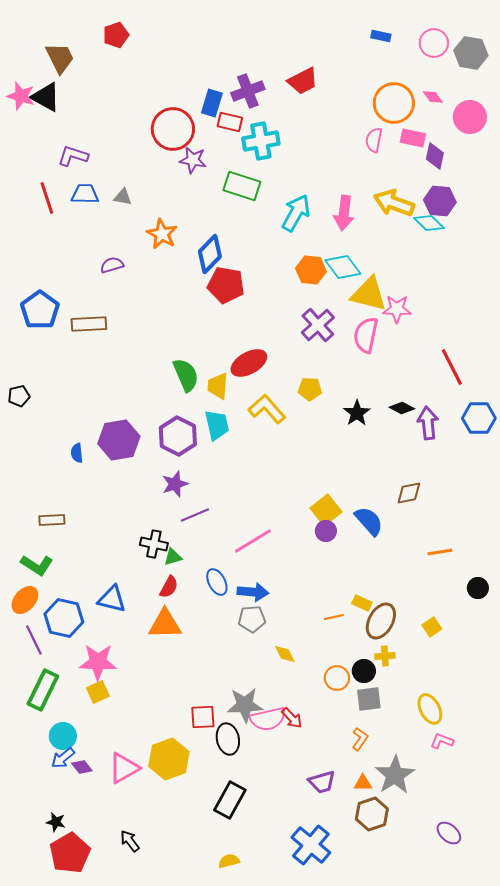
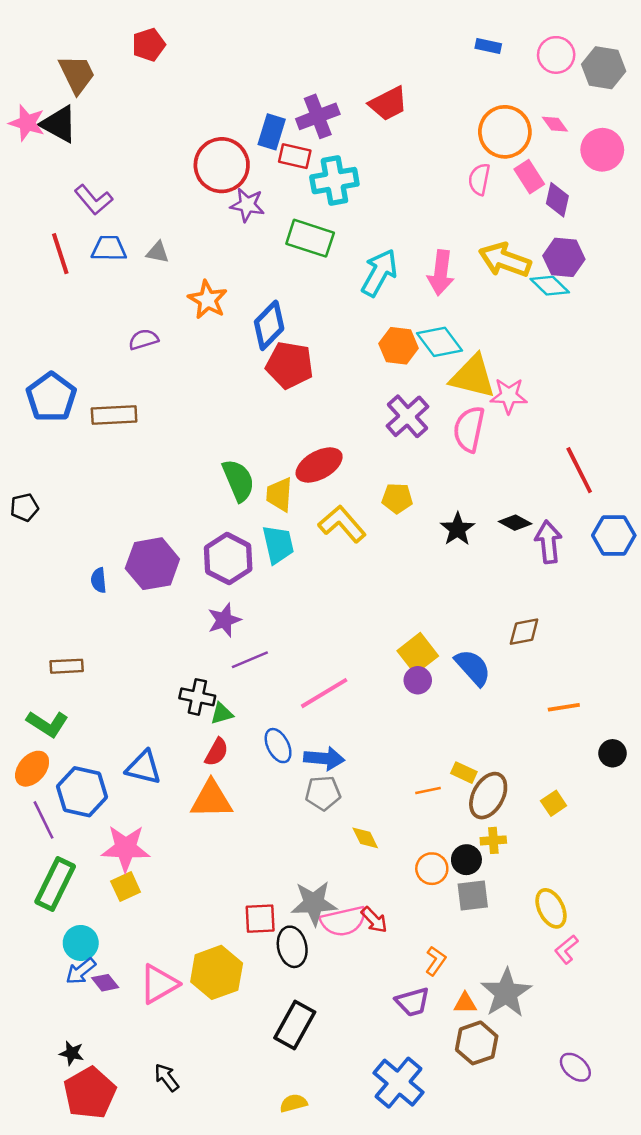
pink rectangle: (413, 138) -> (529, 177), turned 45
purple L-shape: (73, 156) -> (94, 200), turned -148
orange L-shape: (360, 739) -> (436, 961), moved
pink L-shape: (442, 741) -> (566, 949), turned -60

